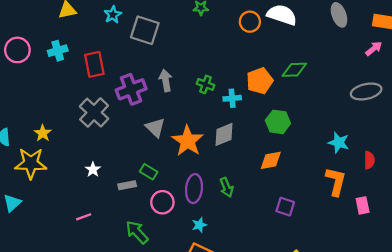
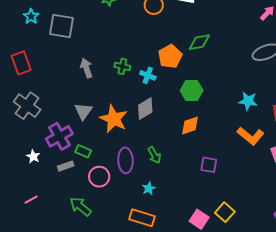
purple cross: (131, 89) -> (59, 136), moved
cyan cross: (232, 98) -> (148, 75), turned 35
gray triangle: (155, 128) -> (83, 111), turned 30
orange L-shape: (336, 181) -> (251, 136), turned 124
cyan star: (199, 225) -> (149, 188), moved

